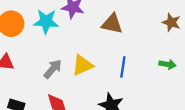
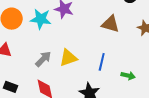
brown triangle: (112, 24) -> (110, 24), moved
green arrow: (167, 64) -> (128, 76), moved

